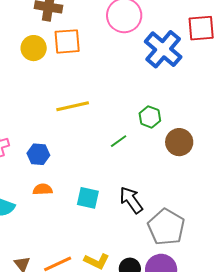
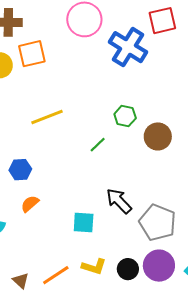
orange semicircle: (43, 189) -> (30, 204), turned -30
cyan square: (88, 198) -> (84, 222), moved

